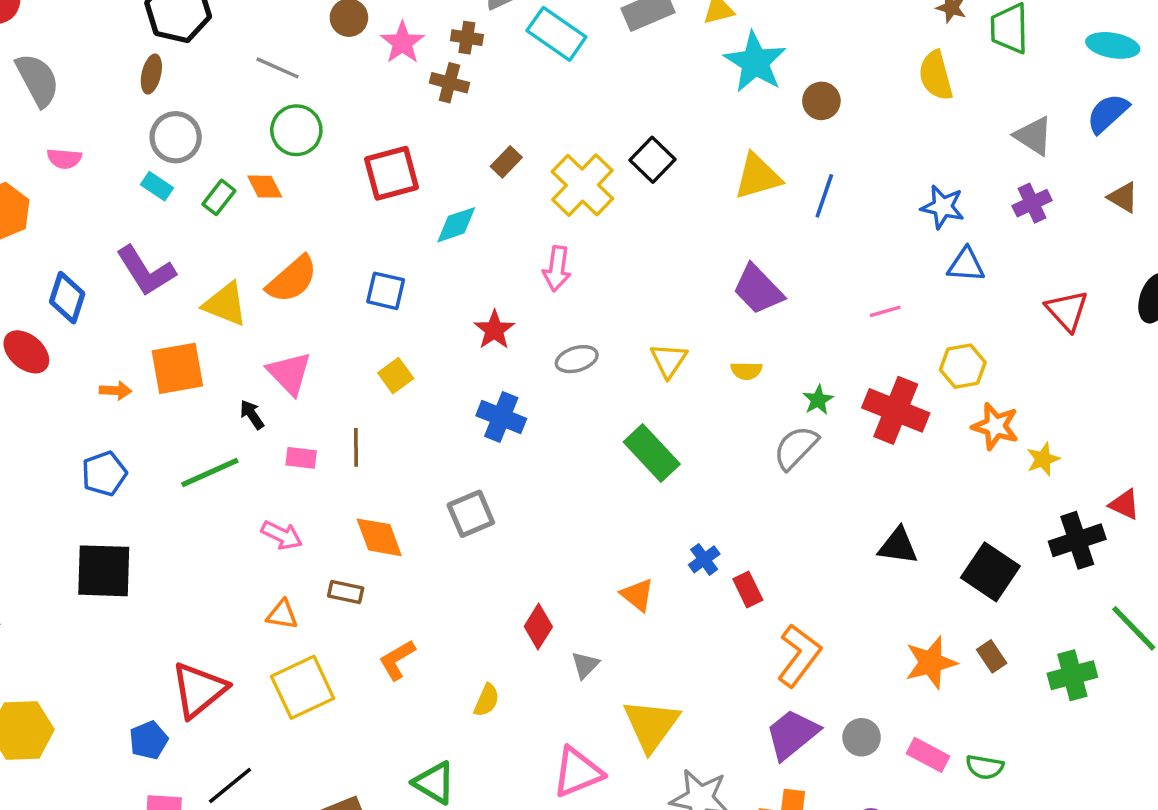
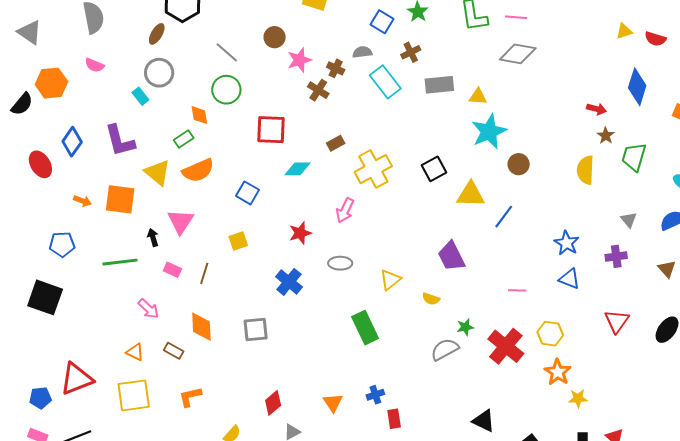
gray triangle: (1034, 136) -> (629, 220), size x0.7
black square: (652, 160) -> (434, 169), moved
green rectangle: (219, 197) -> (184, 139), moved

